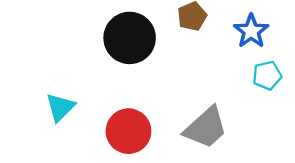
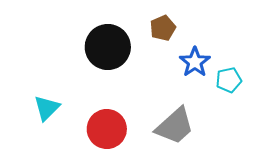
blue star: (251, 31) -> (195, 62), moved

